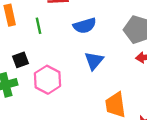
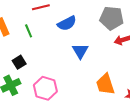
pink hexagon: (47, 80) -> (45, 88), moved

